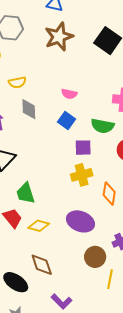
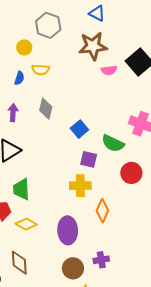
yellow semicircle: (17, 82) -> (41, 70), moved
pink semicircle: (69, 94) -> (109, 70), moved, turned -35
purple ellipse: (80, 221) -> (68, 230), turned 52

